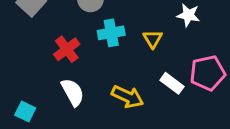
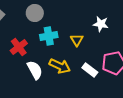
white semicircle: (73, 92) -> (35, 70), moved
yellow arrow: (128, 97) -> (60, 66), moved

